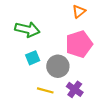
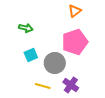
green arrow: (27, 29) -> (26, 28), size x0.6

